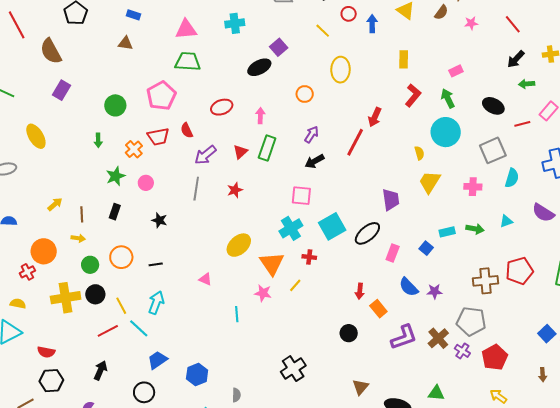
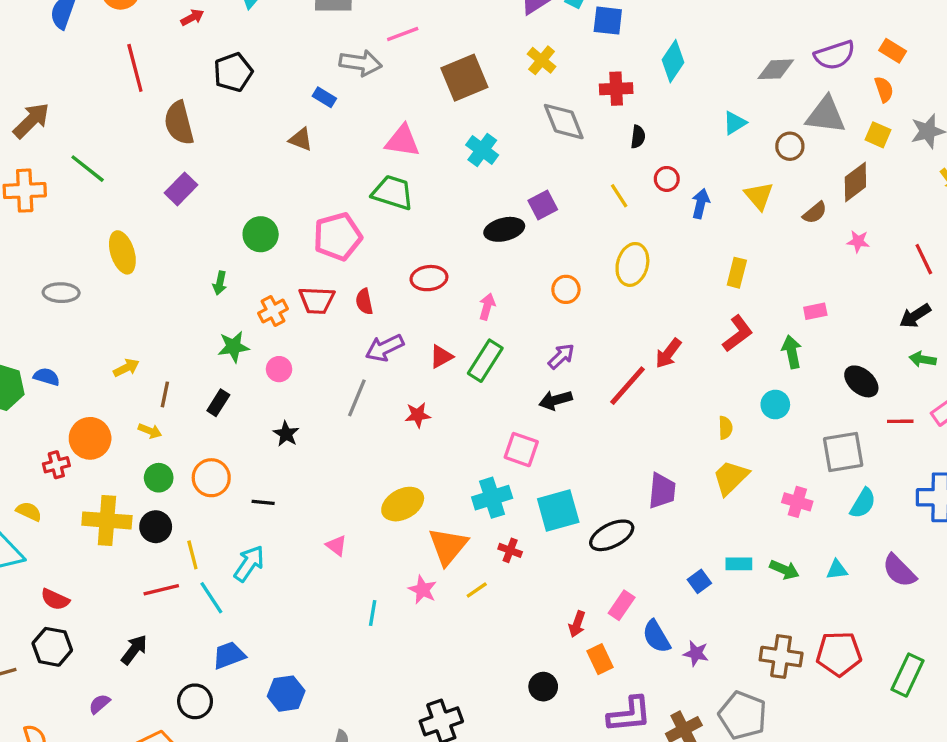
cyan cross: (235, 23) -> (482, 150), turned 30
cyan circle: (446, 132) -> (775, 405), size x0.6
pink rectangle: (393, 253) -> (622, 605), moved

